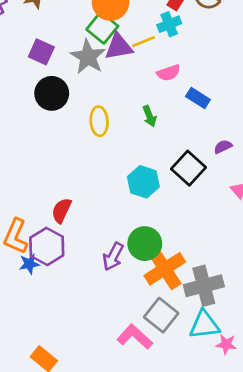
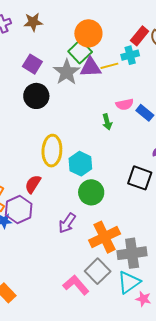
pink semicircle: (169, 73) -> (125, 104), moved
yellow ellipse: (99, 121) -> (52, 151), moved, size x1.4
black square: (188, 168) -> (140, 178), moved, turned -30
cyan hexagon: (143, 182) -> (80, 164), moved
green circle: (145, 244) -> (91, 192), moved
cyan triangle: (204, 325) -> (129, 282), turned -35

